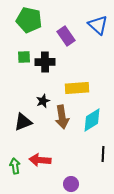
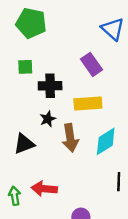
purple rectangle: (66, 36) -> (92, 64), moved
black cross: (45, 62) -> (50, 86), moved

